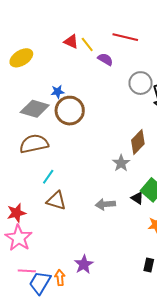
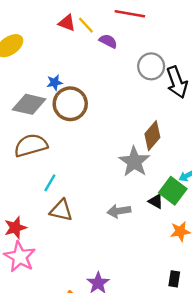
gray star: (121, 163) -> (134, 162), size x1.5

